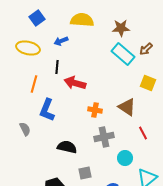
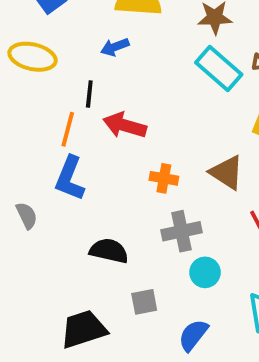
blue arrow: (61, 41) -> (115, 47), moved
orange line: (34, 84) -> (68, 129), moved
cyan circle: (125, 158) -> (205, 272), moved

